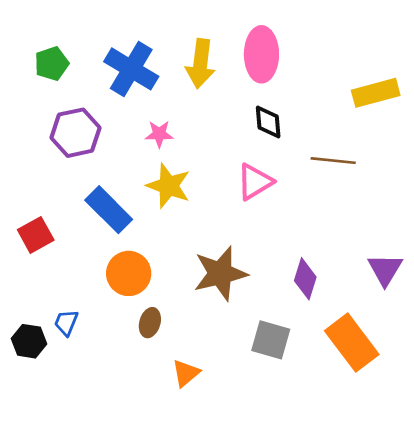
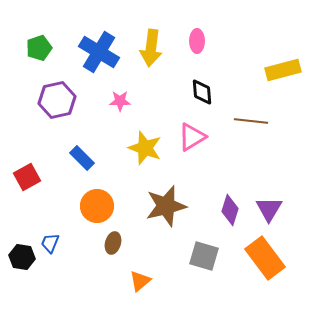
pink ellipse: (261, 54) -> (197, 41), size x0.6
yellow star: (168, 186) -> (145, 148), moved
blue rectangle: (109, 210) -> (82, 158), size x0.7
purple triangle: (385, 269) -> (269, 209), moved

